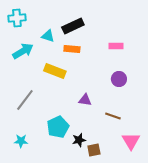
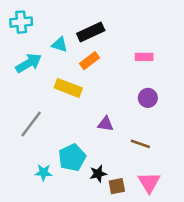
orange rectangle: (72, 49) -> (89, 61), turned -42
cyan star: (21, 141) -> (43, 172), moved
pink triangle: (131, 141) -> (149, 182), moved

